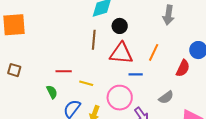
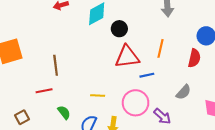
brown line: (94, 40) -> (56, 65), moved
brown square: (14, 70) -> (22, 117), moved, turned -32
red line: (64, 71) -> (44, 91), moved

